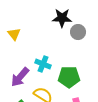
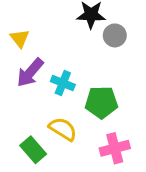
purple arrow: (20, 77) -> (30, 73), moved

